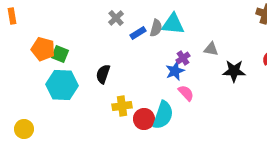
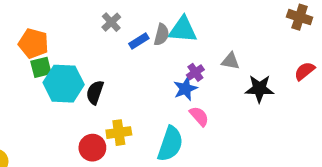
orange pentagon: (43, 49) -> (33, 43), moved
green square: (60, 54) -> (41, 67), turned -36
cyan hexagon: (62, 85) -> (64, 84), moved
red circle: (144, 119) -> (92, 148), moved

